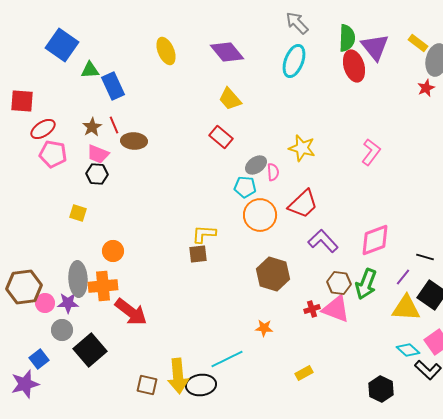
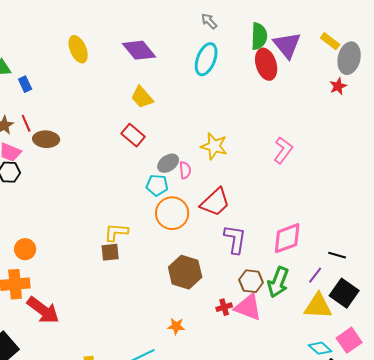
gray arrow: (297, 23) -> (209, 21), size x0.7
blue rectangle: (113, 86) -> (25, 84), size x0.6
purple L-shape: (323, 241) -> (235, 239), turned 52

